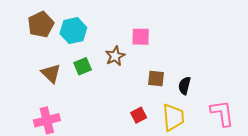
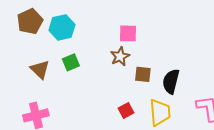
brown star: (115, 56) -> (120, 56), moved
black semicircle: (184, 86) -> (171, 81), size x1.4

